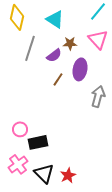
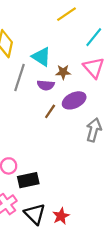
cyan triangle: (55, 19) -> (41, 57), moved
purple semicircle: (54, 55) -> (46, 85), turned 42
purple ellipse: (80, 69) -> (74, 100), turned 55

